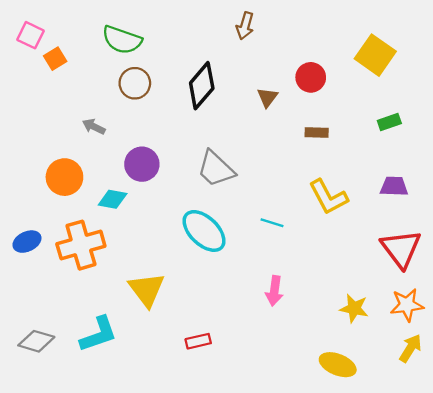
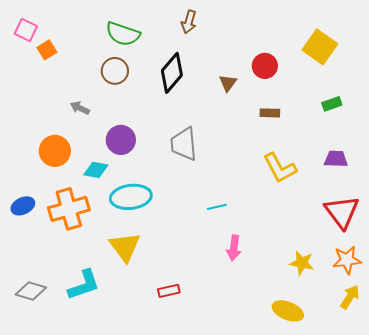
brown arrow: (245, 26) -> (189, 22), moved
green semicircle: (122, 40) -> (123, 34), moved
gray trapezoid: (216, 169) -> (184, 144), turned 42
cyan line: (272, 223) -> (217, 207), moved, turned -30
cyan ellipse: (204, 231) -> (131, 197), moved, turned -51

